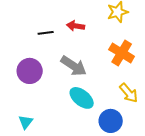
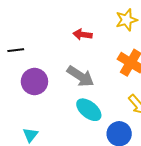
black line: (46, 33) -> (16, 50), moved

